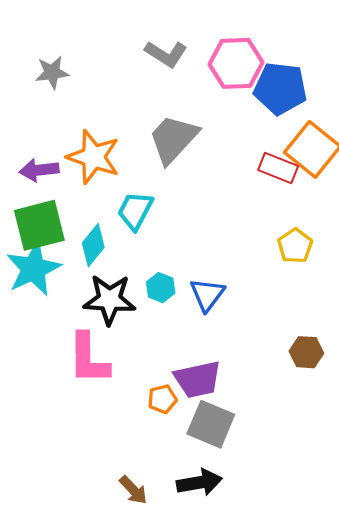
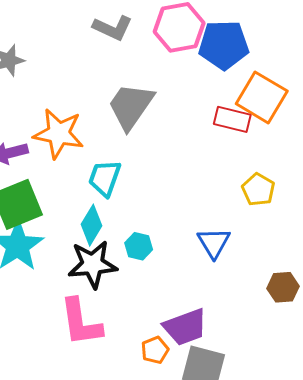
cyan diamond: (93, 245) -> (92, 225), moved
blue triangle: (207, 295) -> (214, 243), moved

